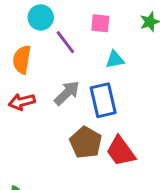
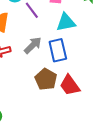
cyan triangle: (115, 60) -> (66, 22), size x1.5

